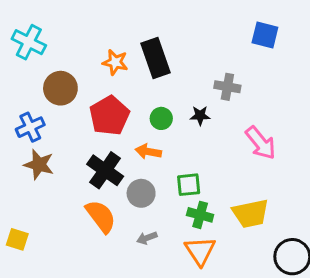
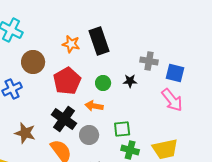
blue square: (265, 35) -> (175, 73), moved
brown star: (39, 165) -> (25, 133), moved

